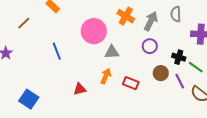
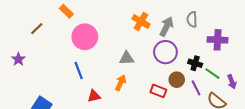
pink circle: (94, 31) -> (85, 37), moved
purple circle: (150, 46) -> (165, 52), size x1.5
blue line: (57, 51) -> (79, 70), moved
red rectangle: (131, 83) -> (158, 91), moved

